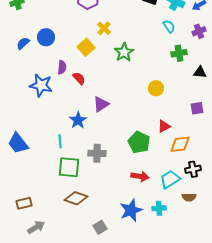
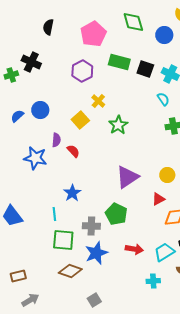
yellow circle: (156, 88) -> (167, 175), moved
purple triangle: (101, 104) -> (127, 177), moved, size x1.4
green pentagon: (139, 142) -> (116, 214), moved
blue star: (131, 210) -> (96, 253), moved

